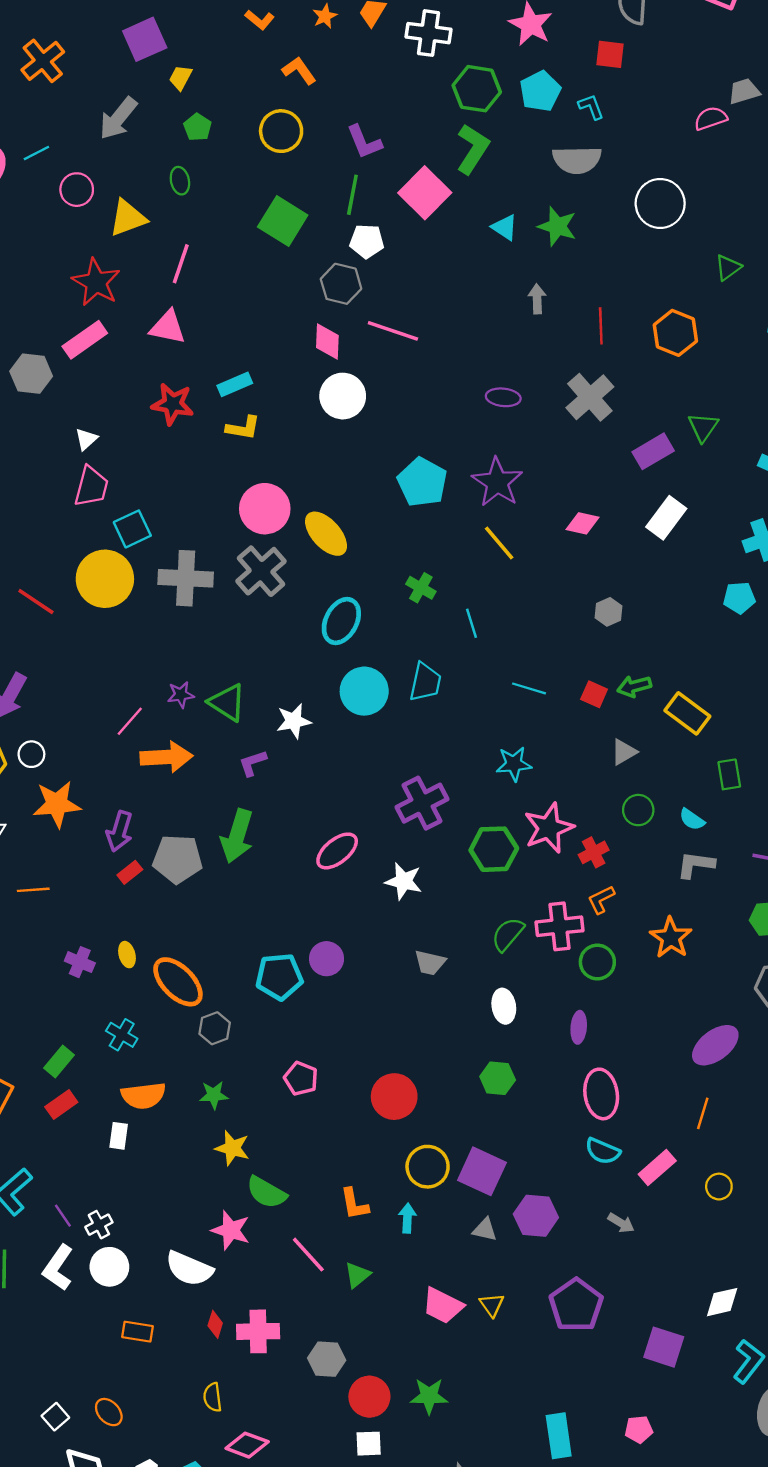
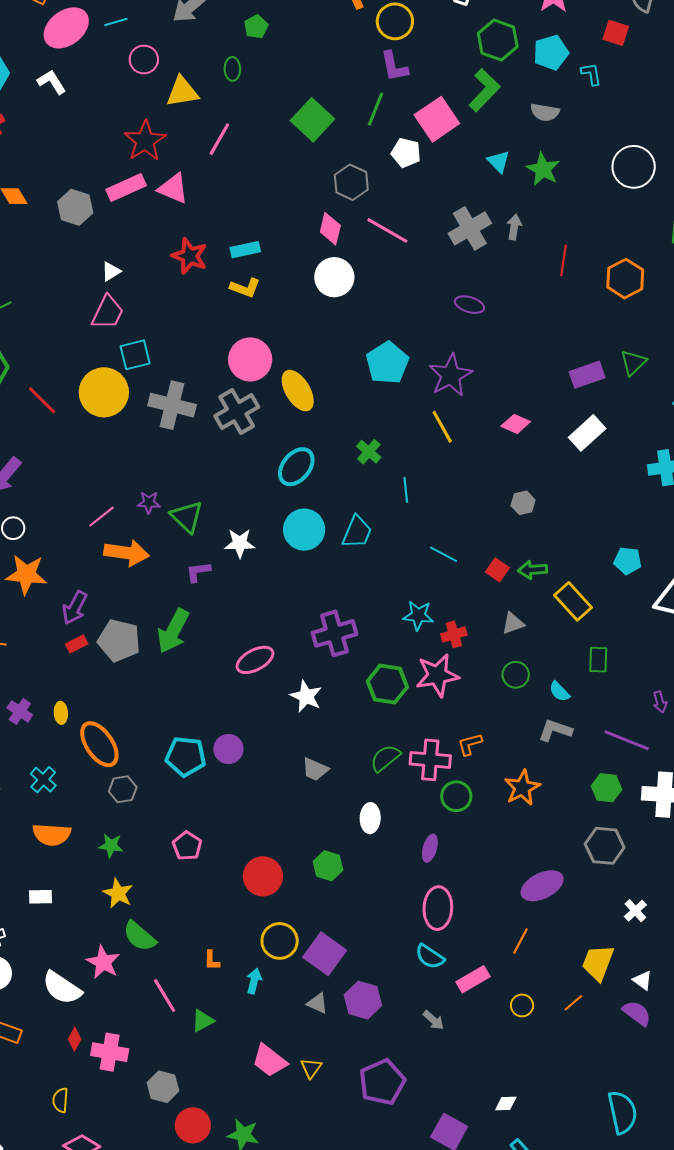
yellow circle: (281, 131) -> (395, 21), moved
gray semicircle: (577, 160) -> (545, 112), moved, size x0.7
white pentagon: (367, 241) -> (406, 153), moved
pink triangle: (168, 327) -> (173, 188), moved
gray cross: (590, 397) -> (470, 228), moved
cyan pentagon: (739, 598) -> (628, 561), moved
red cross: (594, 852) -> (454, 634), moved
green hexagon: (498, 1078) -> (328, 866), moved
white rectangle: (119, 1136) -> (40, 897), moved, turned 70
orange L-shape: (354, 1204) -> (212, 960), size x0.7
white diamond: (722, 1302) -> (506, 1103), size x0.7

